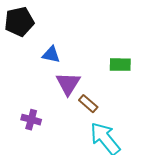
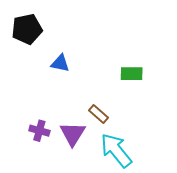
purple triangle: (68, 84) -> (73, 134), moved

